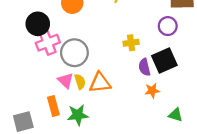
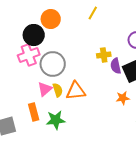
black circle: (38, 24) -> (34, 35), moved
purple semicircle: (144, 67) -> (116, 66), moved
pink triangle: (66, 80) -> (45, 89), turned 35

